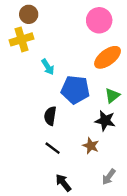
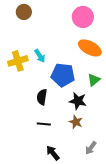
yellow cross: (22, 39) -> (18, 61), moved
orange ellipse: (108, 57) -> (90, 48), turned 65
black star: (105, 121) -> (78, 101), moved
black line: (53, 148) -> (44, 124), turned -32

